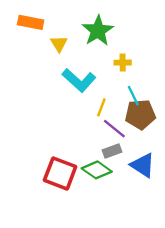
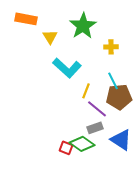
yellow cross: (123, 63) -> (111, 47), moved
red square: (60, 173) -> (66, 148), moved, size x0.5

